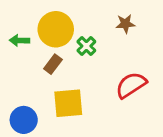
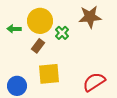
brown star: (125, 24) -> (90, 17), size x1.6
red semicircle: (131, 85) -> (94, 82), moved

